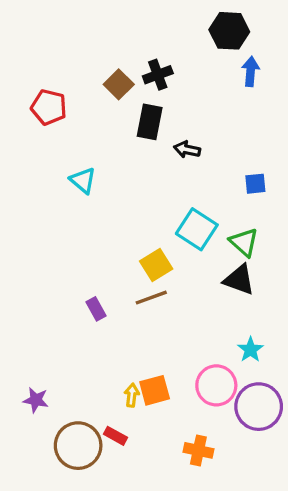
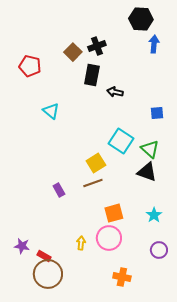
pink circle: (216, 385) -> (109, 238), moved
orange square: (155, 390) -> (114, 213), moved
purple circle: (259, 407) -> (159, 250), size x0.6
red rectangle: (115, 436) -> (44, 256), moved

